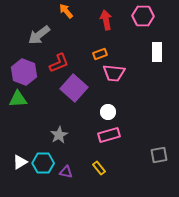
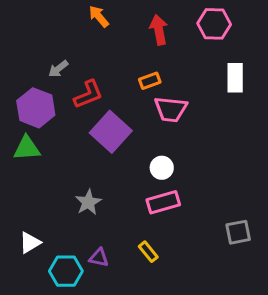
gray arrow: (39, 35) -> (58, 69), moved, size x0.6
cyan hexagon: (43, 163) -> (66, 271), moved

